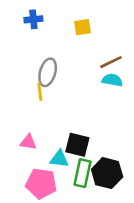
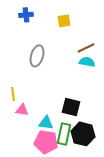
yellow line: (40, 92) -> (13, 94), moved
black square: (77, 145) -> (71, 107), moved
pink pentagon: (41, 183) -> (46, 142), moved

